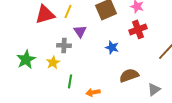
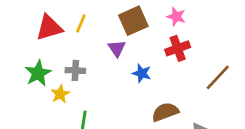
purple triangle: (80, 31) -> (117, 48), moved
green star: (26, 59) -> (38, 73), moved

